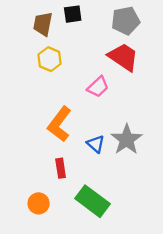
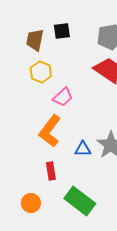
pink trapezoid: (98, 87) -> (63, 97), moved
blue triangle: (96, 144) -> (83, 149), turned -42

